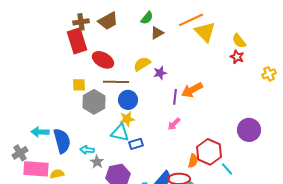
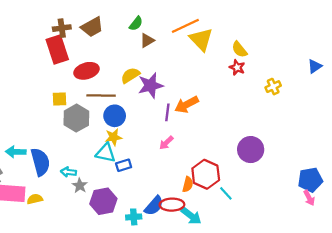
red ellipse: (103, 60) -> (86, 71), turned -45
purple star: (160, 73) -> (151, 85), size x1.6

